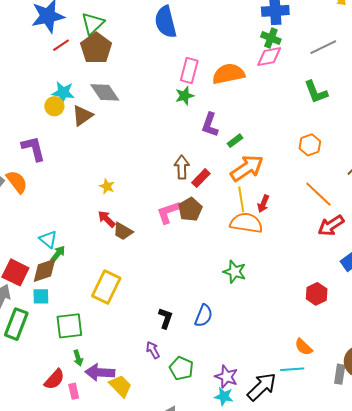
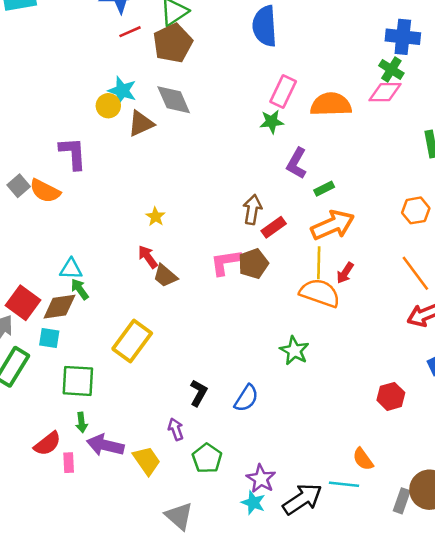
orange semicircle: (17, 182) -> (45, 191), turned 145
cyan triangle: (48, 239) -> (71, 269), turned -48
green arrow: (58, 254) -> (80, 289), turned -84
yellow trapezoid: (121, 386) -> (147, 461), moved

